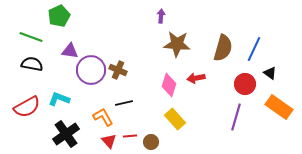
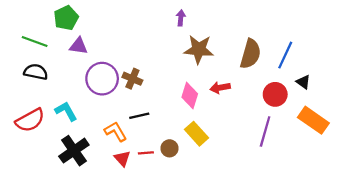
purple triangle: (70, 51) -> (78, 46), moved
cyan L-shape: (59, 99) -> (66, 111), turned 40
brown circle: (151, 142) -> (170, 148), moved

